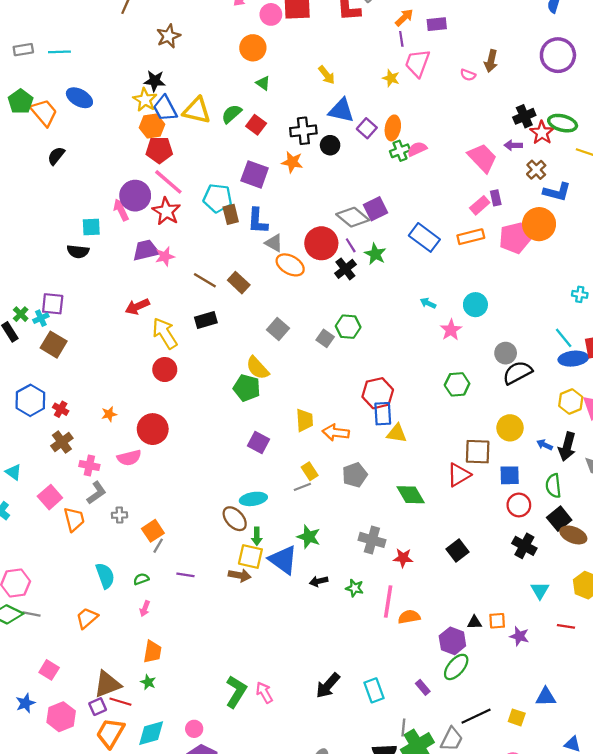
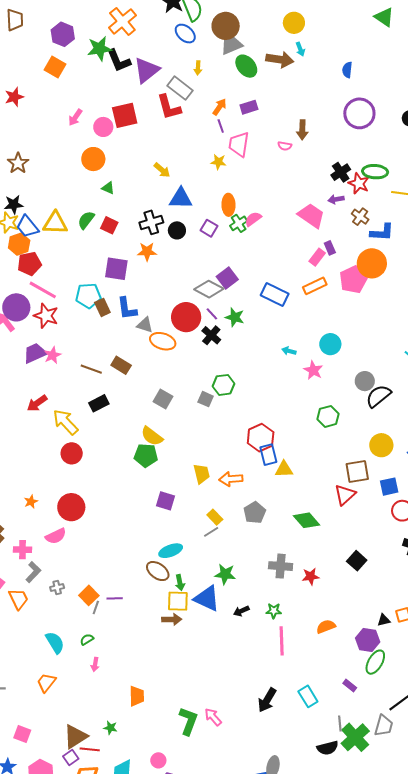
purple square: (367, 128) -> (209, 228), moved
purple line: (185, 575) -> (115, 598), moved
pink line: (388, 602) -> (282, 641), moved
orange trapezoid: (152, 652) -> (137, 696), moved

